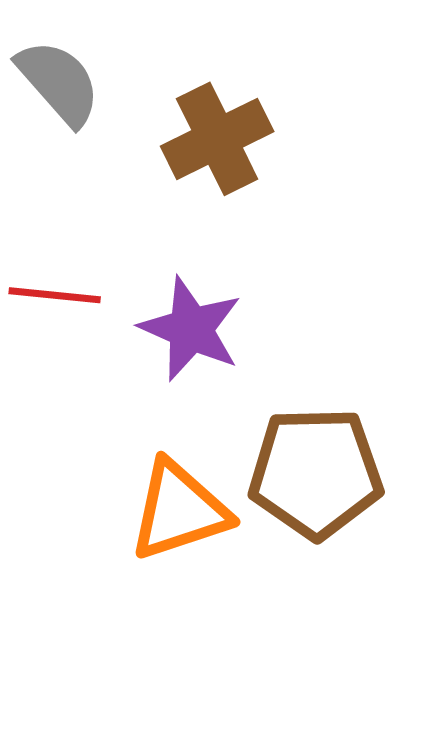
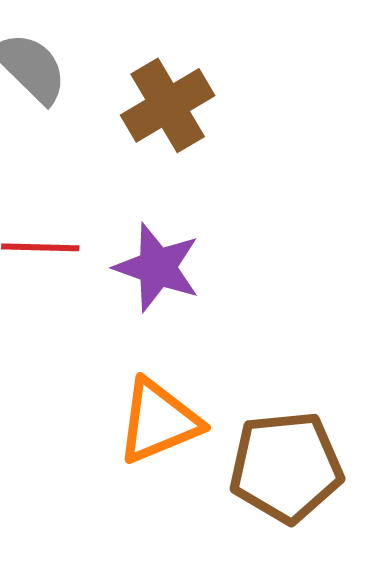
brown pentagon: (316, 473) -> (286, 467), moved

